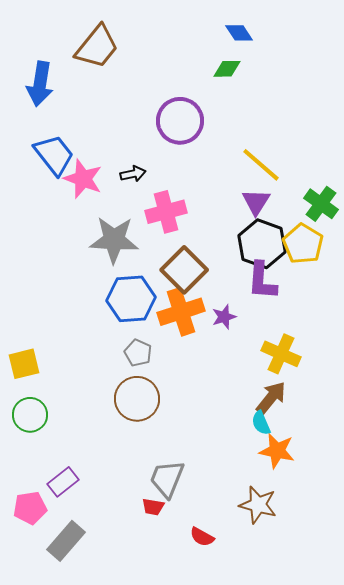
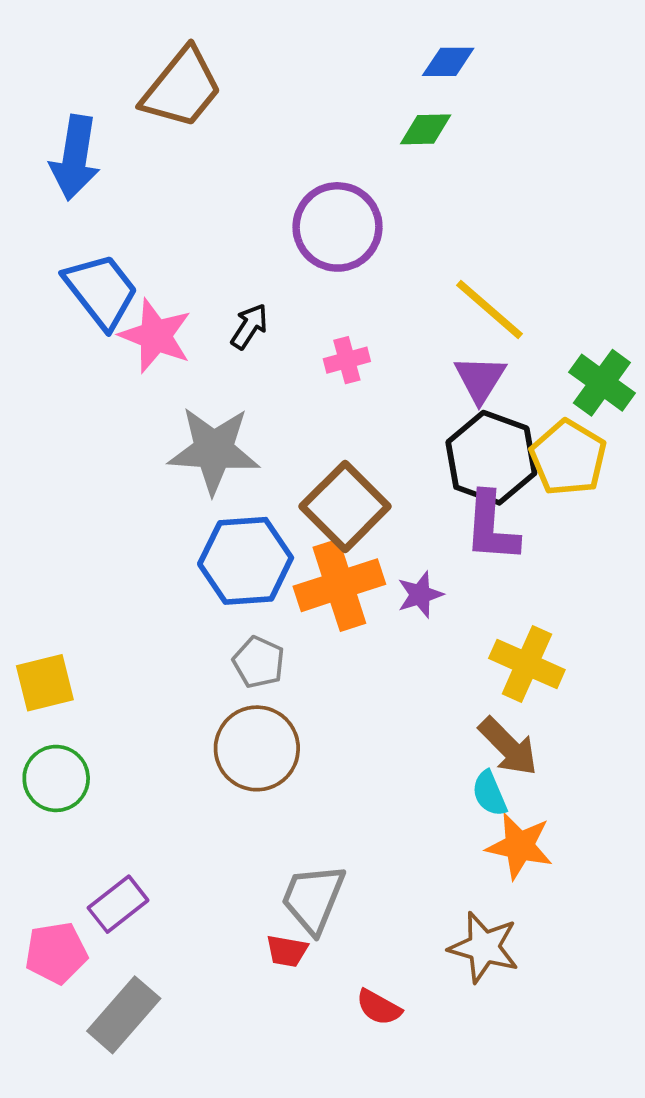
blue diamond: (239, 33) -> (448, 62), turned -56
black arrow: (133, 174) -> (249, 326), turned -45
pink cross: (166, 212) -> (347, 360), moved, size x0.6
brown arrow: (271, 398) -> (508, 747), turned 96

